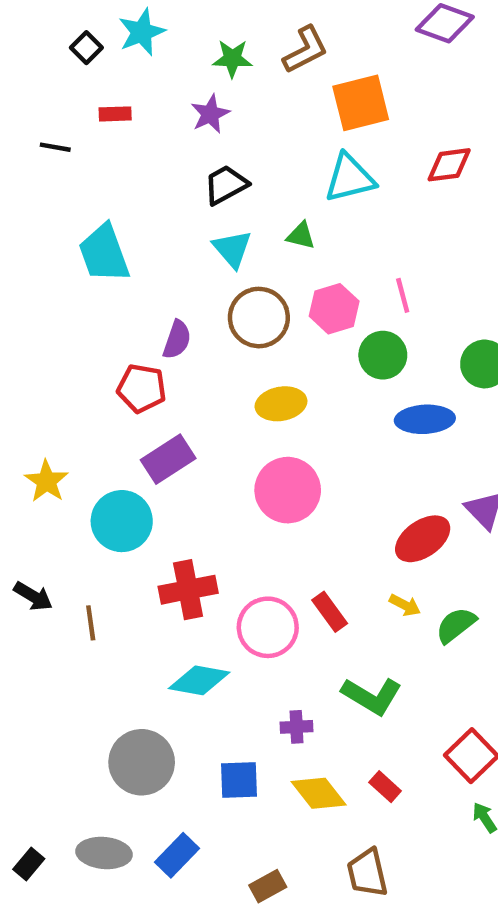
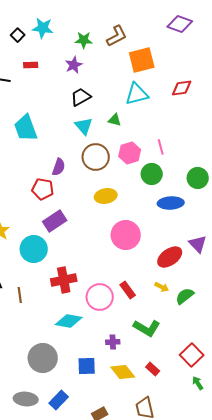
cyan star: (142, 32) -> (43, 28), turned 30
pink circle: (288, 490) -> (126, 235), moved

